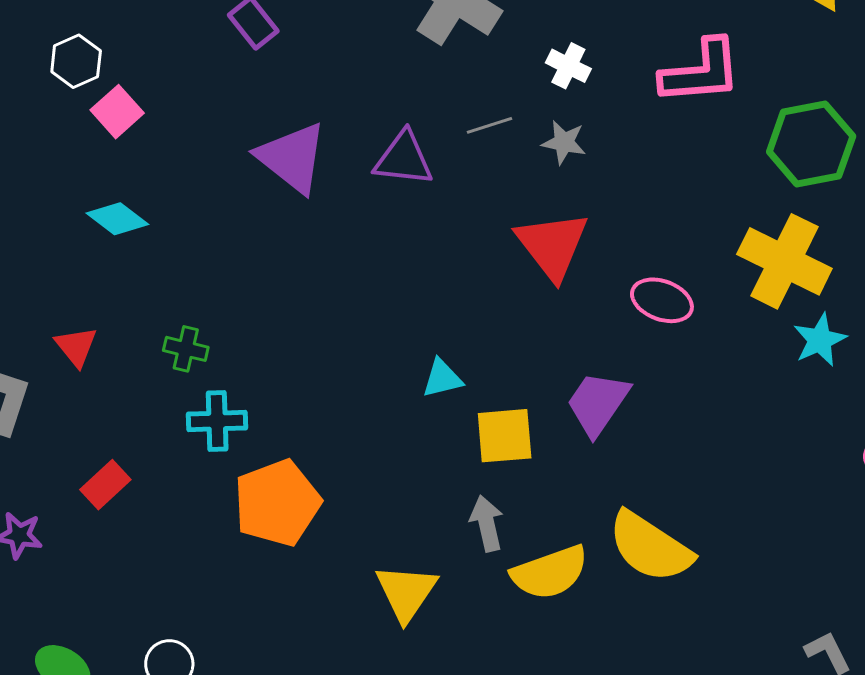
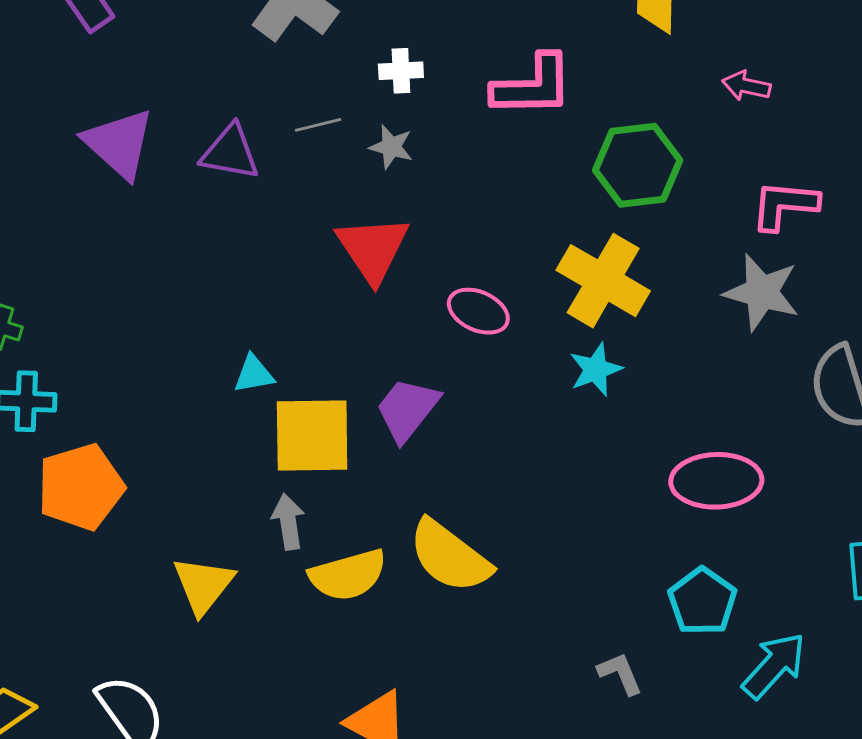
white cross: (568, 66) -> (401, 71), turned -33
cyan star: (820, 340) -> (596, 369), moved
yellow square: (505, 436) -> (312, 435), size x1.4

